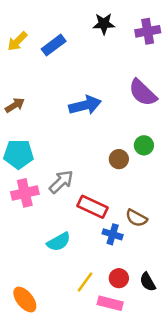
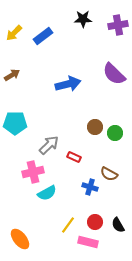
brown arrow: (15, 105) -> (12, 75), moved
green circle: (144, 145) -> (115, 133), moved
pink cross: (25, 193) -> (33, 172), moved
red rectangle: (93, 207) -> (74, 157), moved, size x0.6

